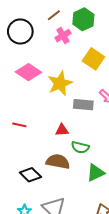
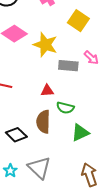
yellow star: (60, 83) -> (45, 45), turned -30
brown semicircle: (58, 162) -> (43, 122), turned -100

